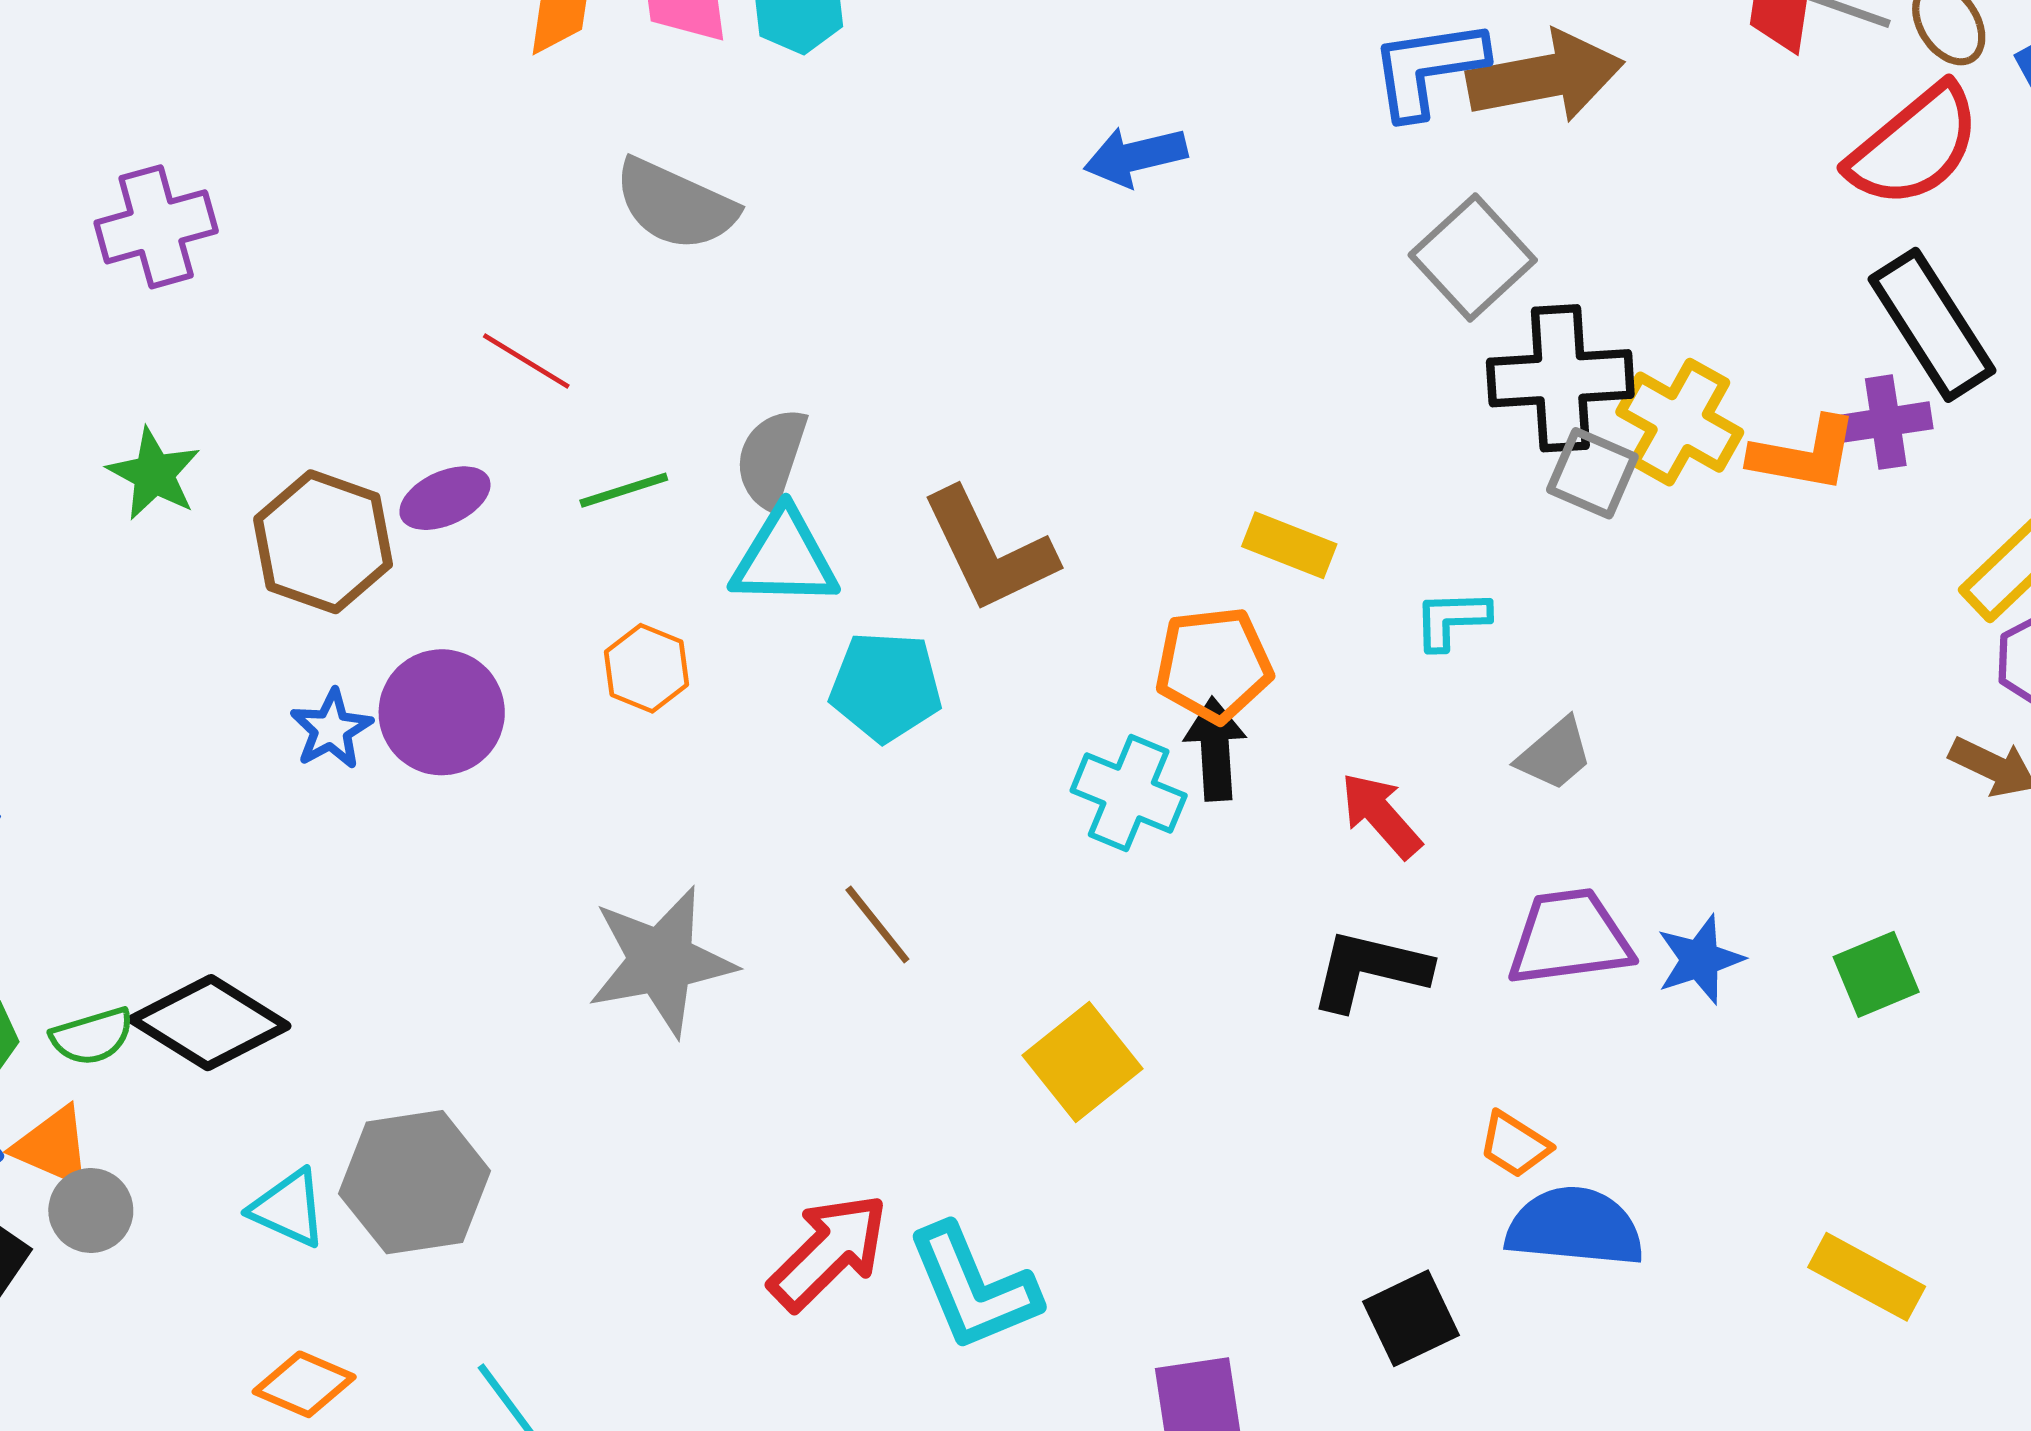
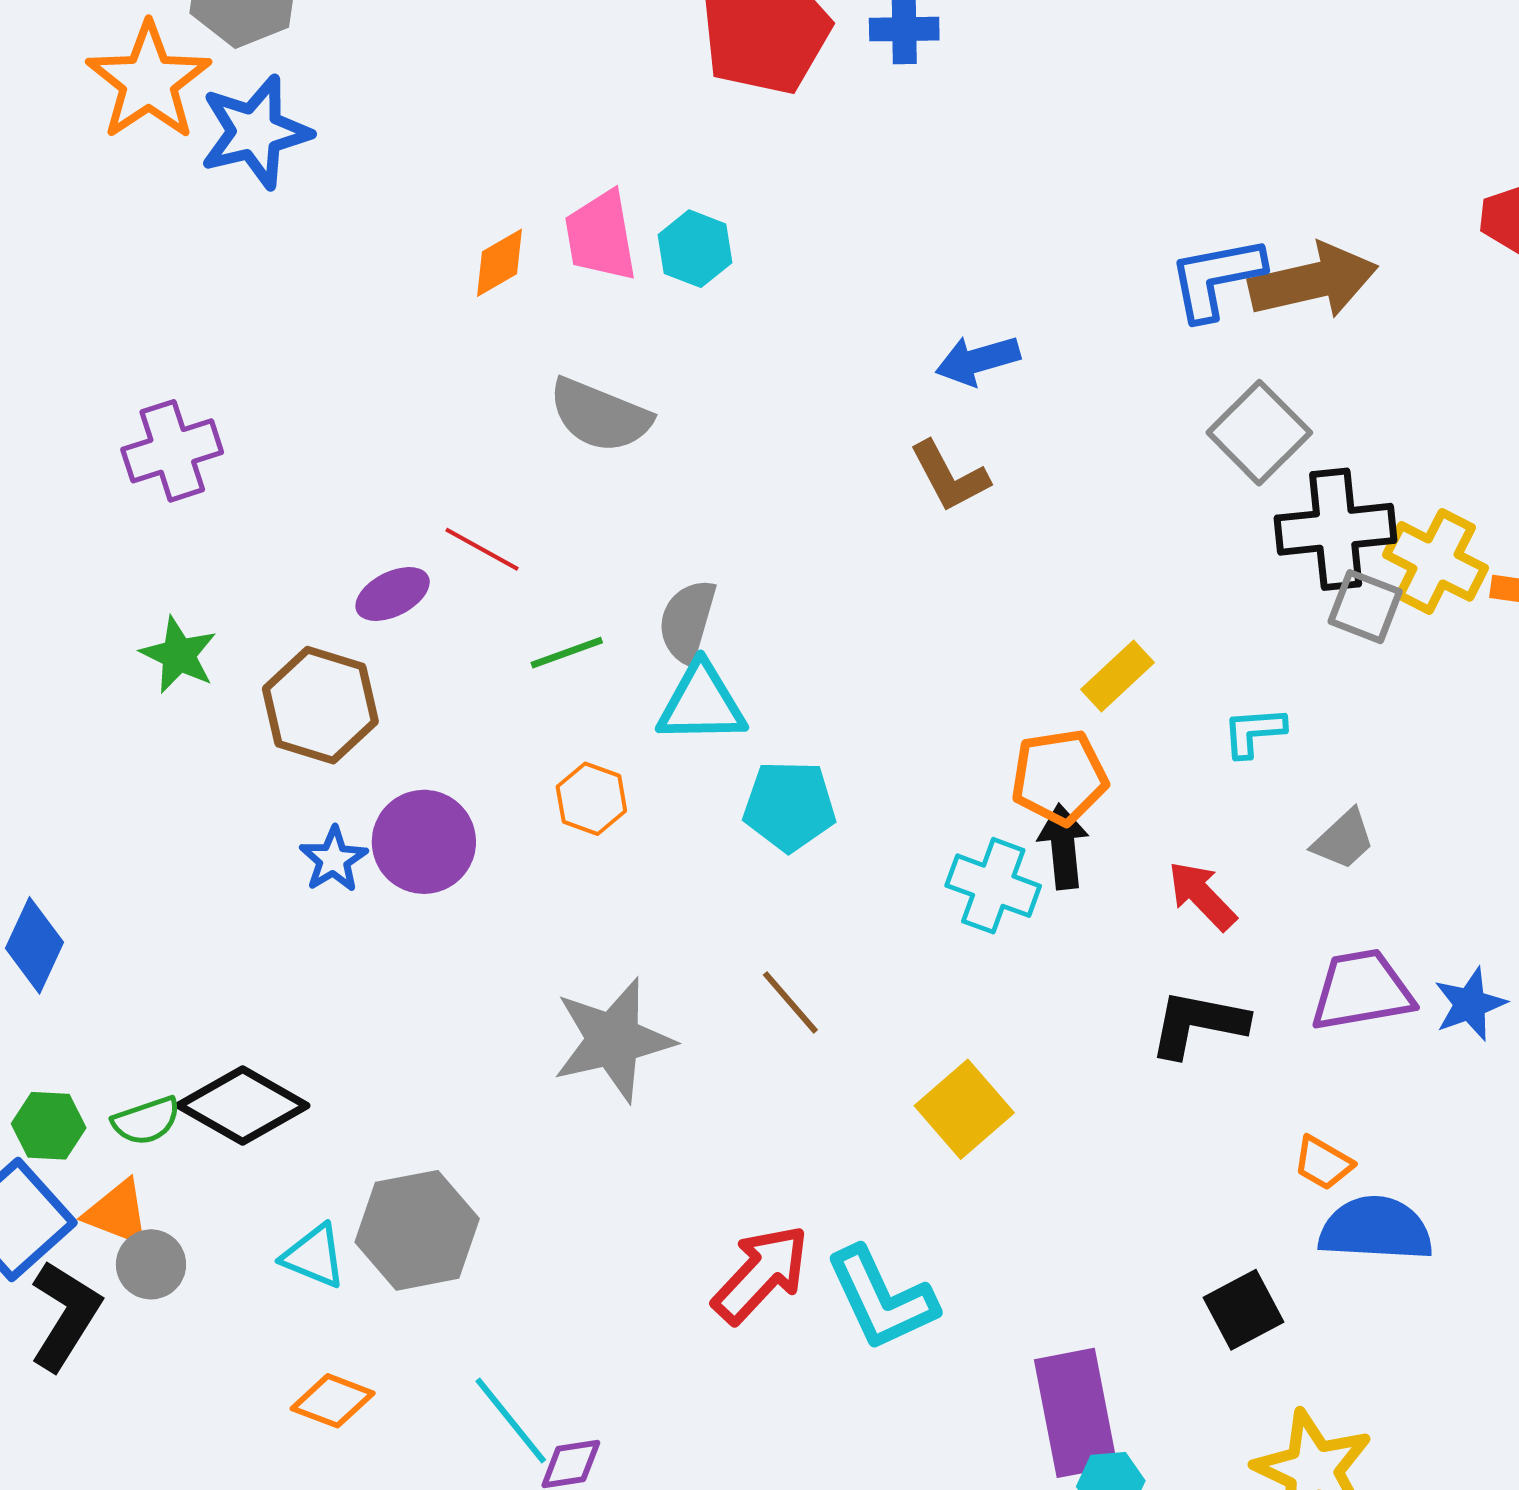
purple ellipse: (445, 498) -> (393, 594), moved
yellow rectangle: (1289, 545) -> (1118, 676), turned -62
brown L-shape: (989, 551) -> (949, 476), moved, size x0.7

